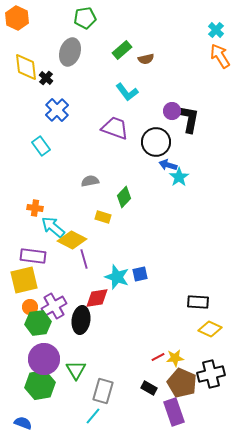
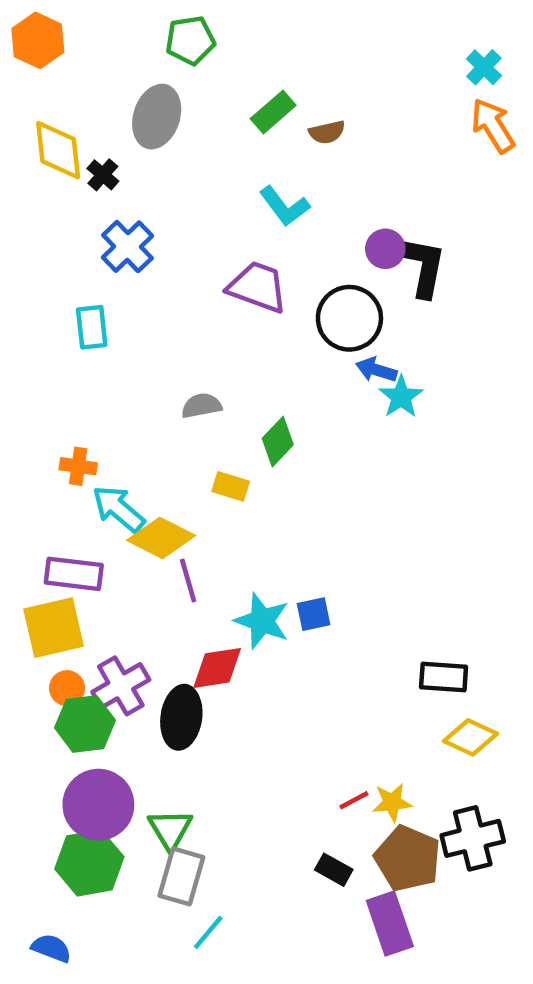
cyan rectangle: (41, 146) -> (92, 327), turned 30
gray rectangle: (103, 391) -> (181, 876), moved

